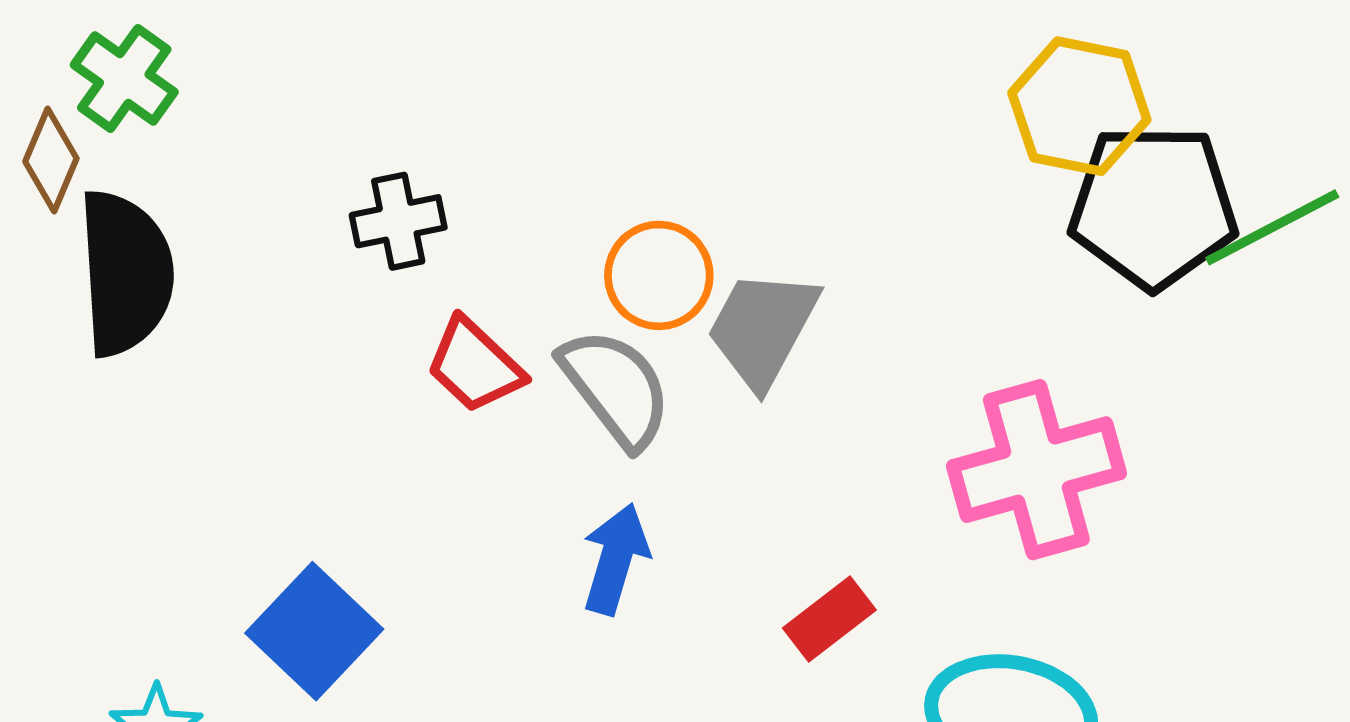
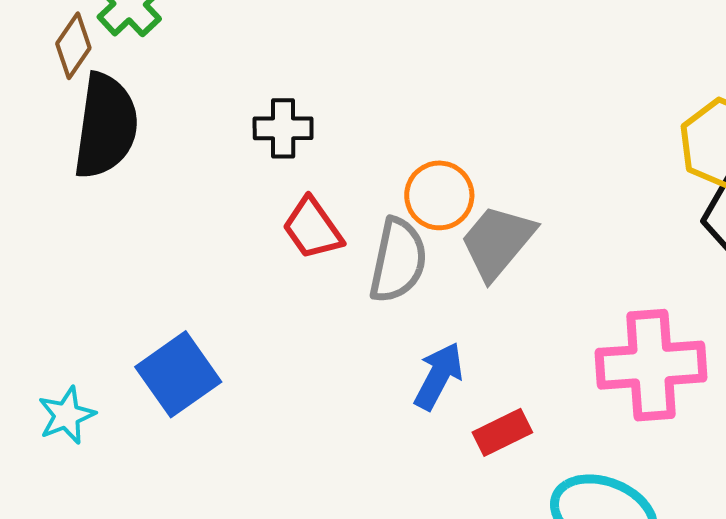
gray semicircle: (616, 388) -> (398, 260), turned 38
blue arrow: (615, 559) -> (438, 376), moved

